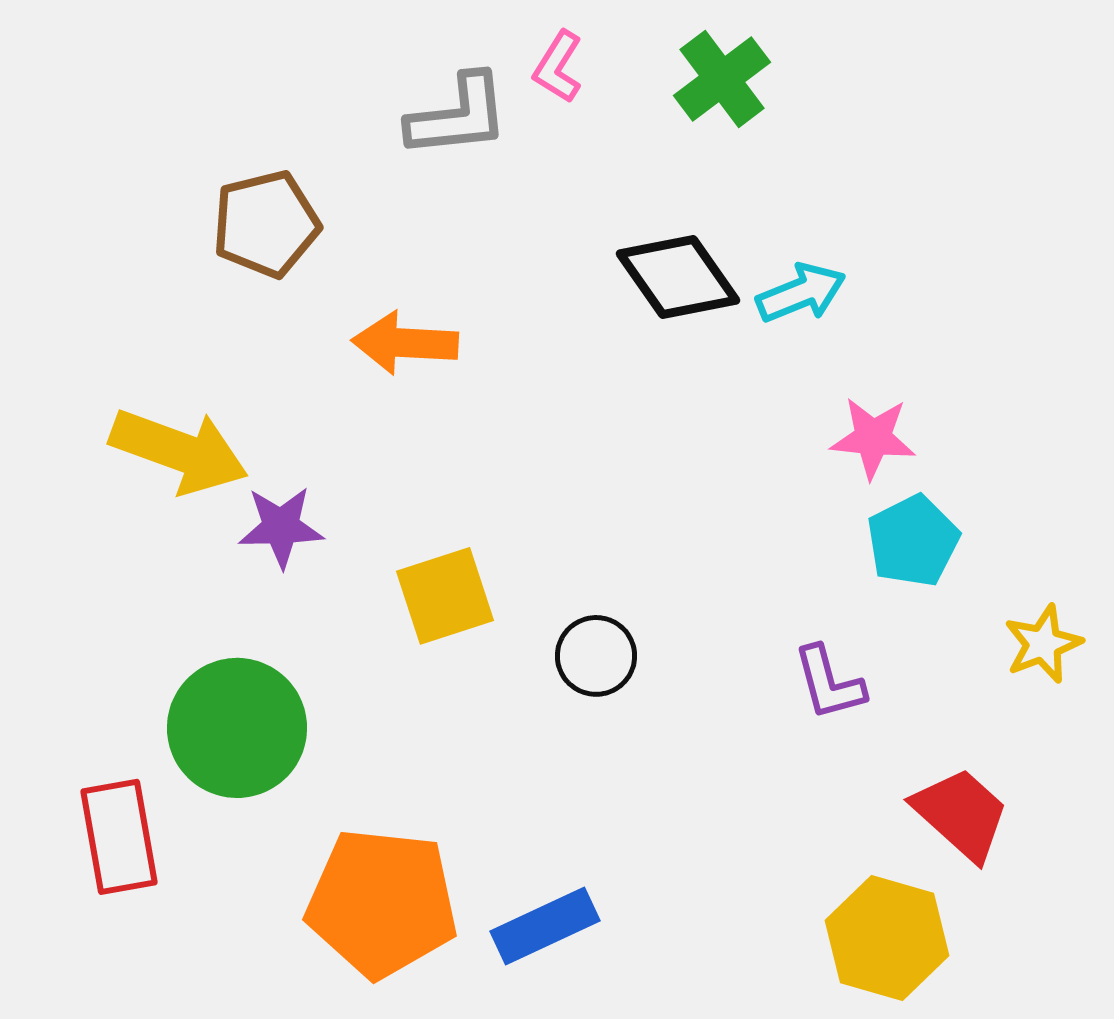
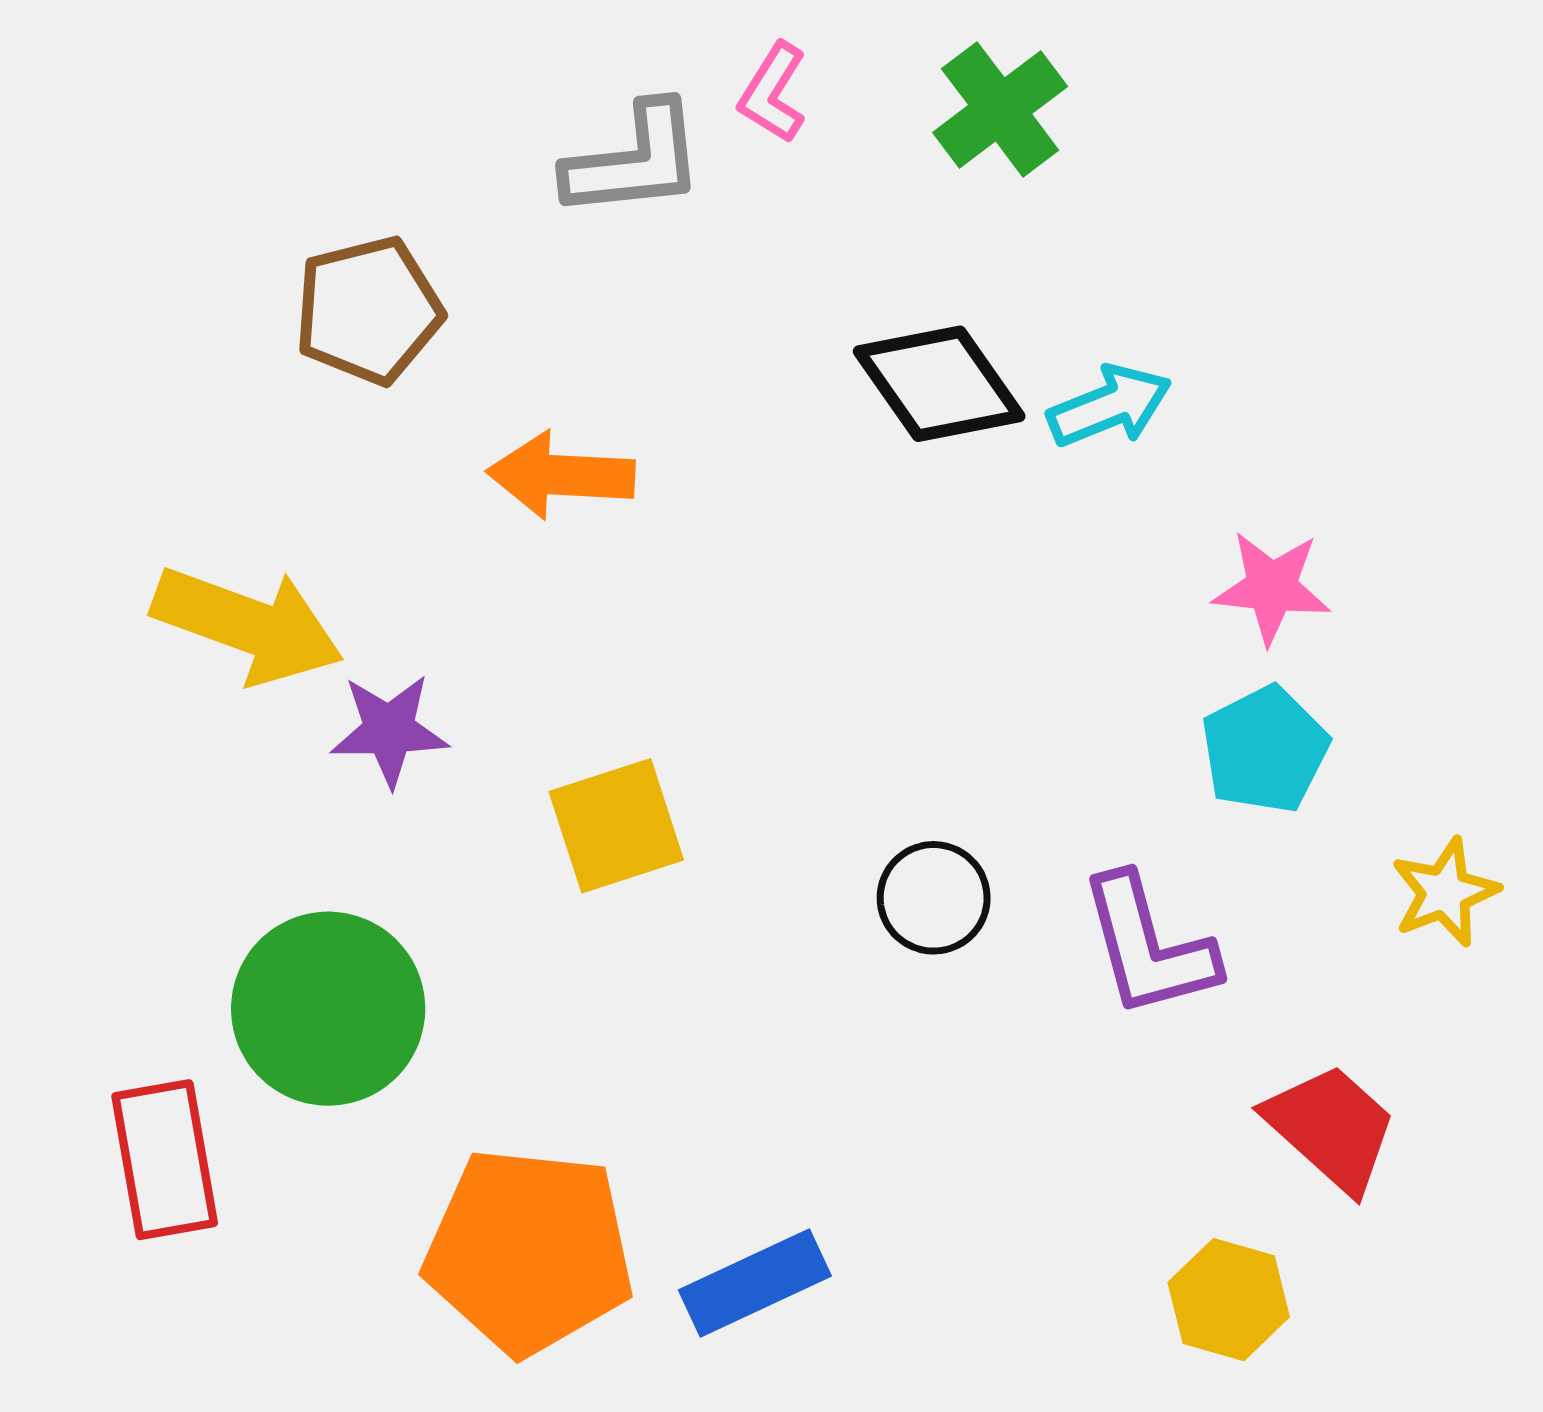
pink star: (873, 438) -> (1272, 587), moved
black circle: (596, 656) -> (934, 898), moved
purple L-shape: (829, 683) -> (1148, 946), size x1.4
yellow hexagon: (887, 938) -> (1229, 1300), size x0.7

